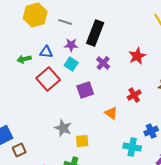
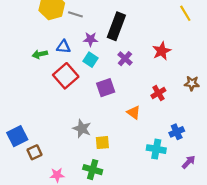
gray line: (65, 22) -> (75, 14), moved

